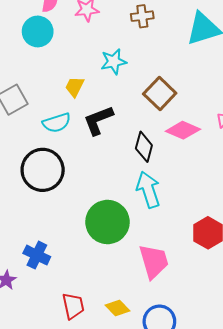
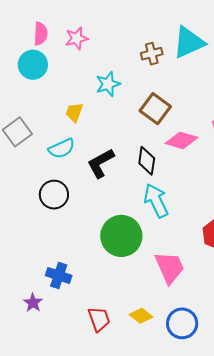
brown cross: (142, 16) -> (152, 54), moved
black L-shape: (98, 120) -> (101, 163), moved
black circle: (43, 170) -> (54, 195), size x0.7

